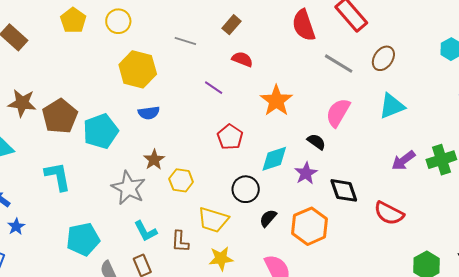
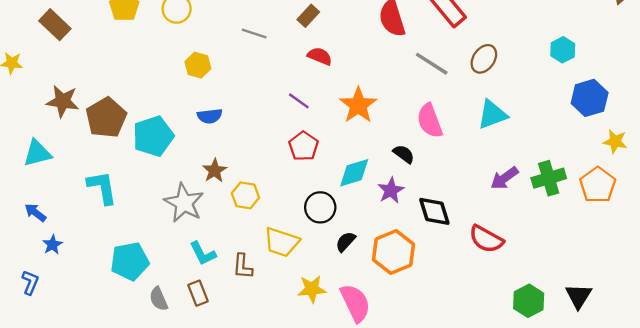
yellow hexagon: (138, 69) -> (198, 65), size x0.6
purple line: (214, 88) -> (299, 101), moved
pink semicircle: (338, 113) -> (430, 121), turned -52
yellow star: (221, 259) -> (312, 289), moved

